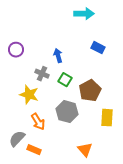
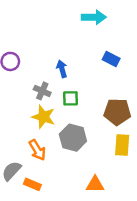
green square: (65, 80) -> (70, 98), turned -32
brown pentagon: (90, 91) -> (117, 112), moved, turned 30
yellow star: (29, 95) -> (43, 117), moved
orange triangle: (85, 150) -> (95, 184), turned -49

